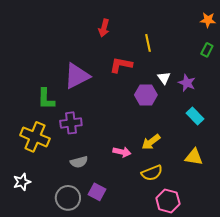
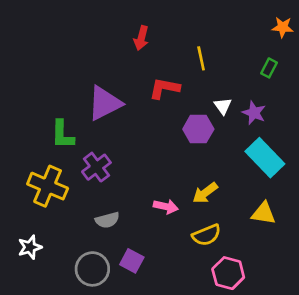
green rectangle: (207, 50) -> (269, 68), moved
cyan rectangle: (195, 116) -> (265, 158), size x1.6
purple cross: (71, 123) -> (96, 167), turned -30

